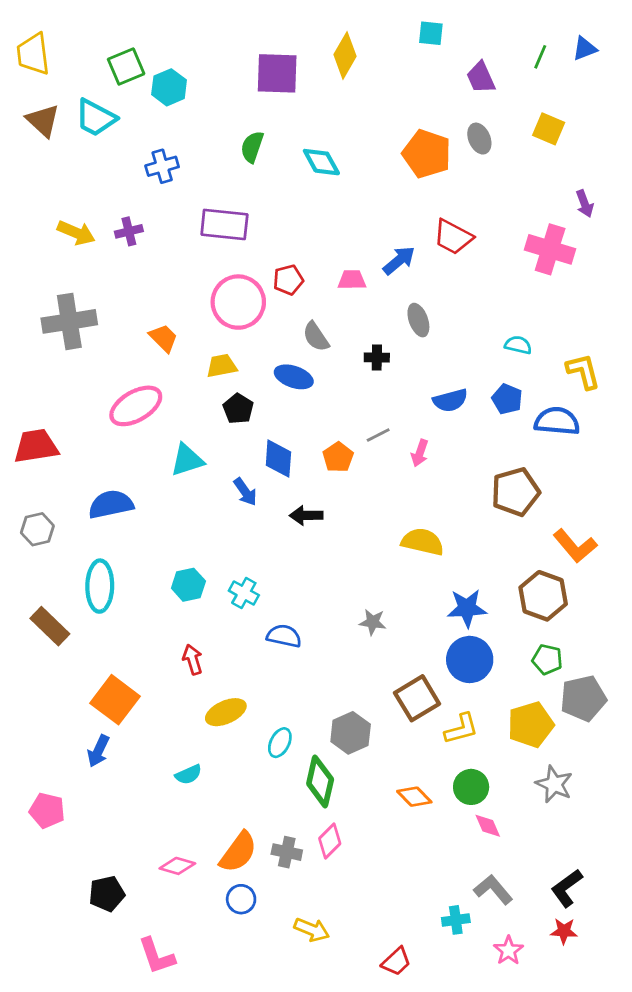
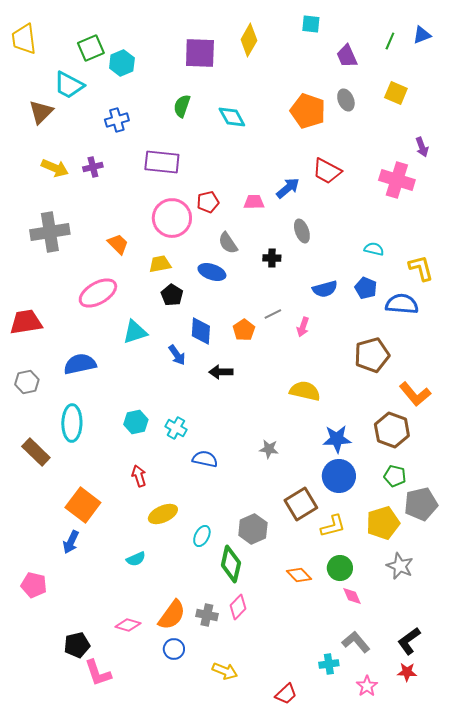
brown triangle: (43, 121) -> (41, 112), moved, turned 32
pink L-shape: (157, 956) -> (98, 673), moved

